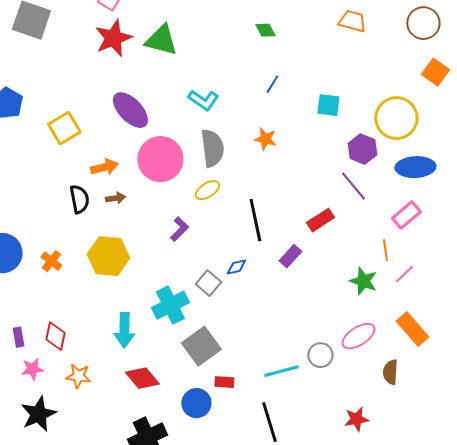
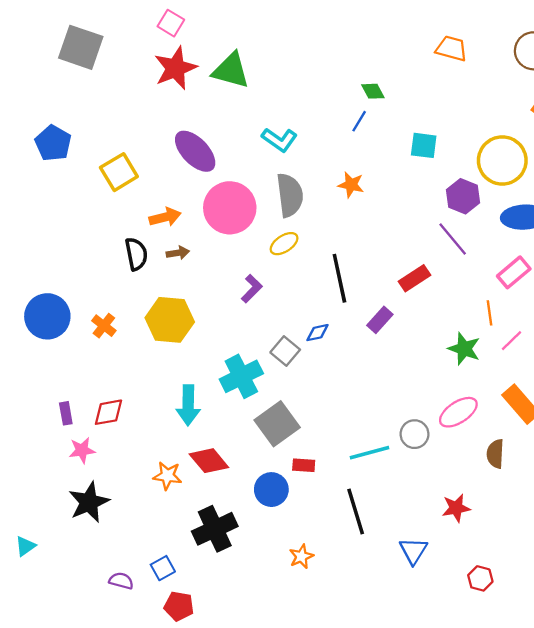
green diamond: (265, 30) -> (373, 91), moved
red diamond: (55, 336) -> (109, 412), turned 68
orange star: (78, 376) -> (167, 476), moved

